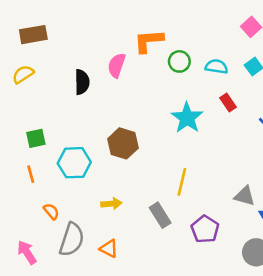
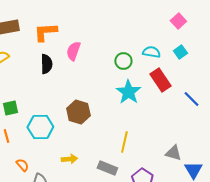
orange L-shape: (149, 41) -> (45, 32), moved
green circle: (179, 61) -> (123, 61), moved
red rectangle: (228, 102) -> (160, 80), size x1.6
gray rectangle: (160, 215) -> (107, 168), turned -36

